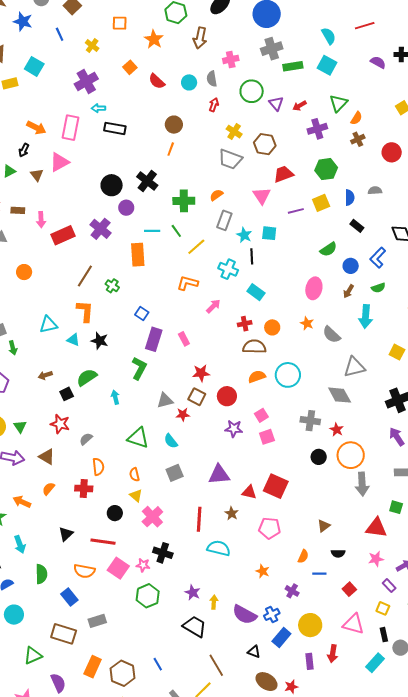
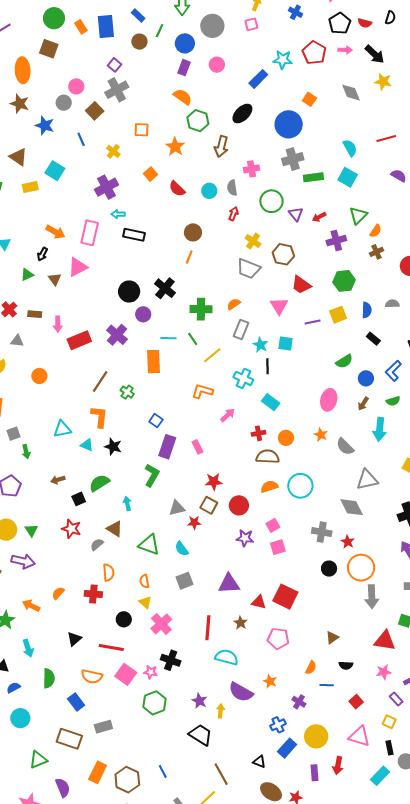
red trapezoid: (283, 174) -> (301, 285), turned -125
brown triangle: (47, 457) -> (115, 529), moved
purple semicircle: (245, 615) -> (241, 692), moved

